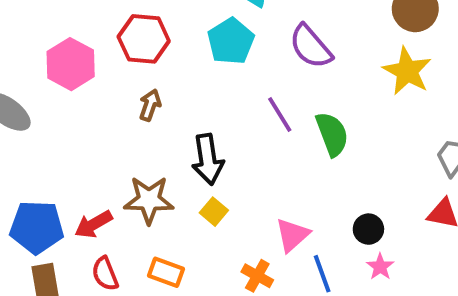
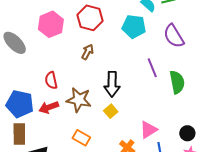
cyan pentagon: (231, 41) -> (134, 26), turned 30
red semicircle: (105, 274) -> (51, 80), moved

